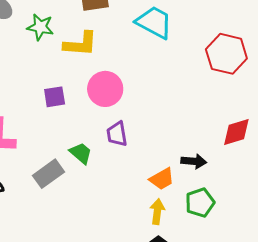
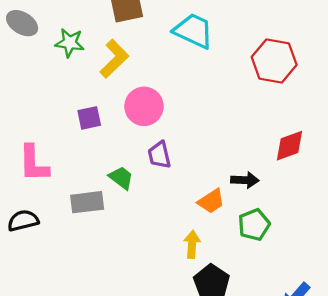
yellow L-shape: (80, 44) -> (114, 59), turned -45
gray rectangle: (49, 174) -> (87, 202), turned 32
yellow arrow: (157, 212) -> (192, 244), moved

